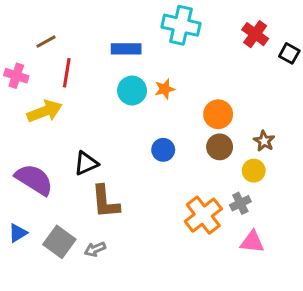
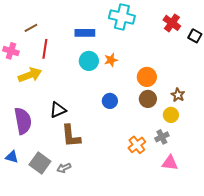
purple semicircle: (34, 180) -> (23, 121), turned 48
orange cross: (203, 215) -> (137, 145), size x0.7
blue triangle: (18, 233) -> (12, 157), turned 48

